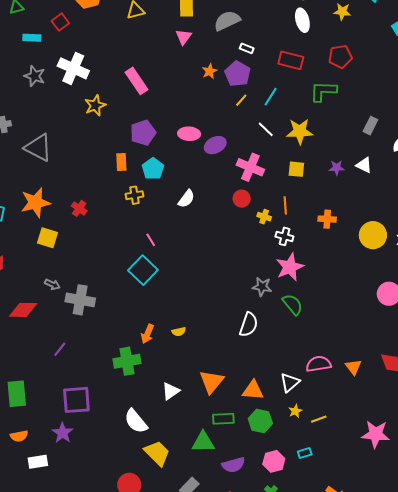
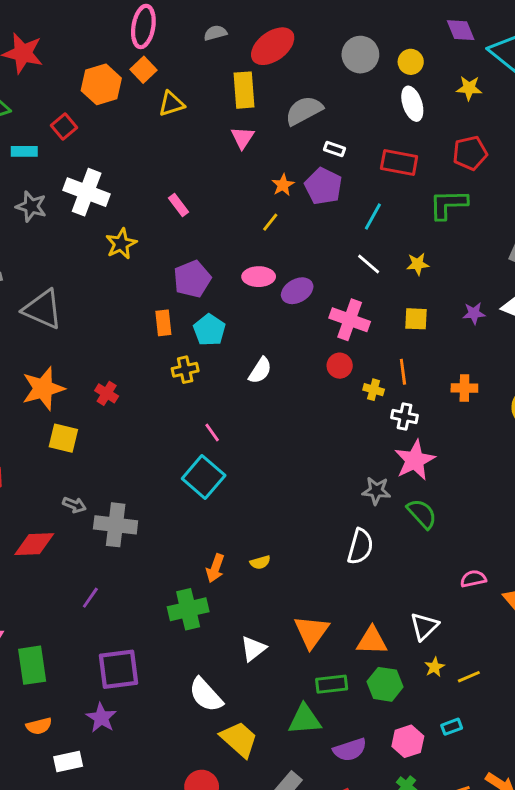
pink rectangle: (136, 81) -> (178, 205), size x0.6
yellow line: (241, 100) -> (270, 222), moved
yellow star: (300, 131) -> (418, 264), size x0.6
pink semicircle: (319, 364) -> (473, 579), moved, size x0.7

